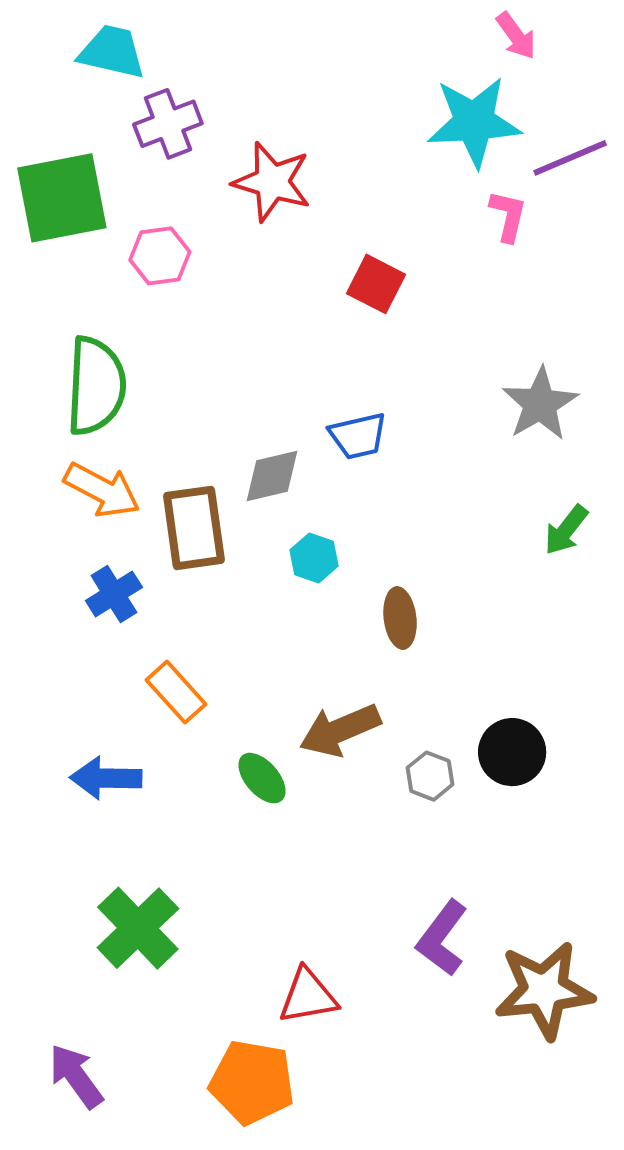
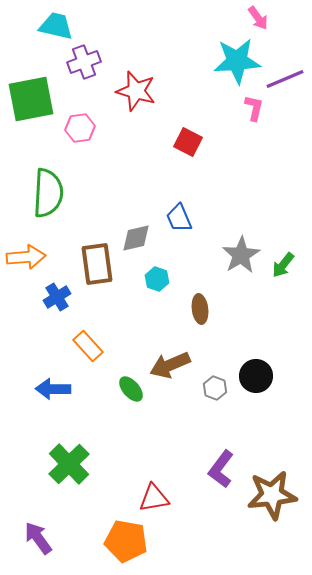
gray star: (540, 404) -> (241, 255), moved
blue trapezoid: (358, 436) -> (179, 218), turned 80
orange arrow: (102, 490) -> (26, 257), moved, turned -33

